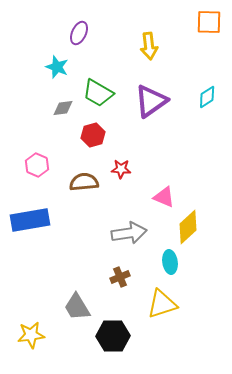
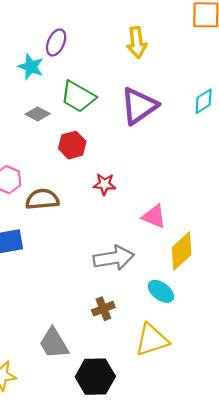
purple ellipse: (79, 33) -> (56, 42), moved
gray diamond: (63, 108) -> (38, 114), turned 35
brown semicircle: (84, 182) -> (42, 199), moved
cyan ellipse: (170, 262) -> (161, 291), turned -45

